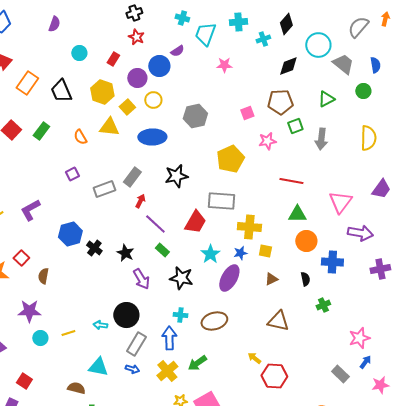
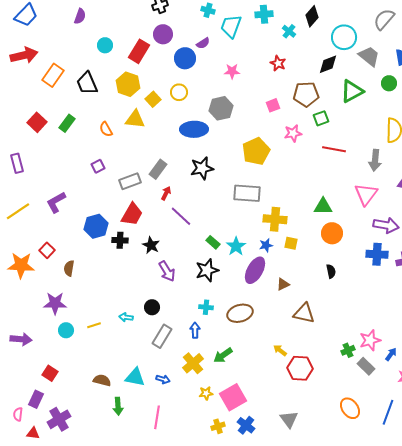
red star: (136, 37) -> (278, 63), moved
cyan cross: (263, 39) -> (289, 31), turned -32
red rectangle: (113, 59) -> (139, 51), size x1.6
pink star: (224, 65) -> (232, 71), moved
black diamond: (288, 66) -> (328, 64), moved
purple circle: (137, 78) -> (163, 34), moved
green triangle: (326, 99) -> (352, 91), size x1.4
blue ellipse: (152, 137) -> (194, 129), moved
gray arrow: (321, 139) -> (375, 160), moved
red line: (291, 181) -> (334, 149), moved
red trapezoid: (195, 222) -> (132, 214), moved
black cross: (94, 248) -> (120, 240), turned -35
green rectangle: (162, 250) -> (213, 242), moved
blue cross: (332, 262) -> (377, 254), moved
black star: (181, 278) -> (207, 270), turned -30
brown triangle: (271, 279) -> (283, 284), moved
green cross: (323, 305) -> (348, 350), moved
black circle: (126, 315) -> (152, 307), size x0.6
blue arrow: (169, 338) -> (195, 330), size x0.7
pink star: (359, 338) -> (370, 340), moved
cyan triangle: (98, 367) -> (135, 377), moved
blue arrow: (132, 369) -> (163, 379), moved

